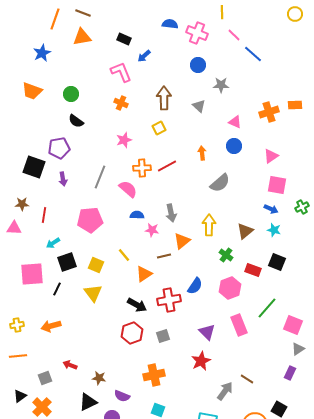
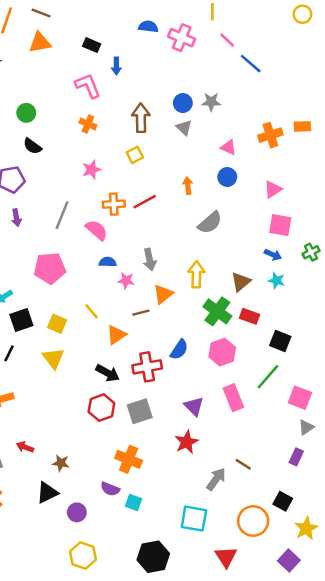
blue arrow: (144, 56) -> (116, 66), turned -48
blue circle: (198, 65) -> (183, 103), moved
green cross: (226, 255) -> (217, 311), size x1.6
black square: (277, 262) -> (280, 341), moved
red rectangle: (253, 270) -> (249, 316), moved
gray square: (163, 336) -> (140, 411), size x1.5
orange cross: (154, 375) -> (129, 459), turned 35
purple semicircle: (122, 396) -> (110, 489), moved

